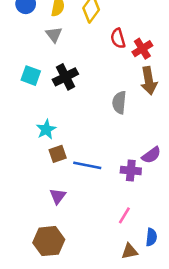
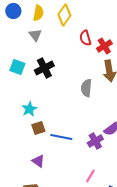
purple cross: (131, 170) -> (95, 141), turned -35
purple triangle: (58, 196) -> (38, 161), turned -32

